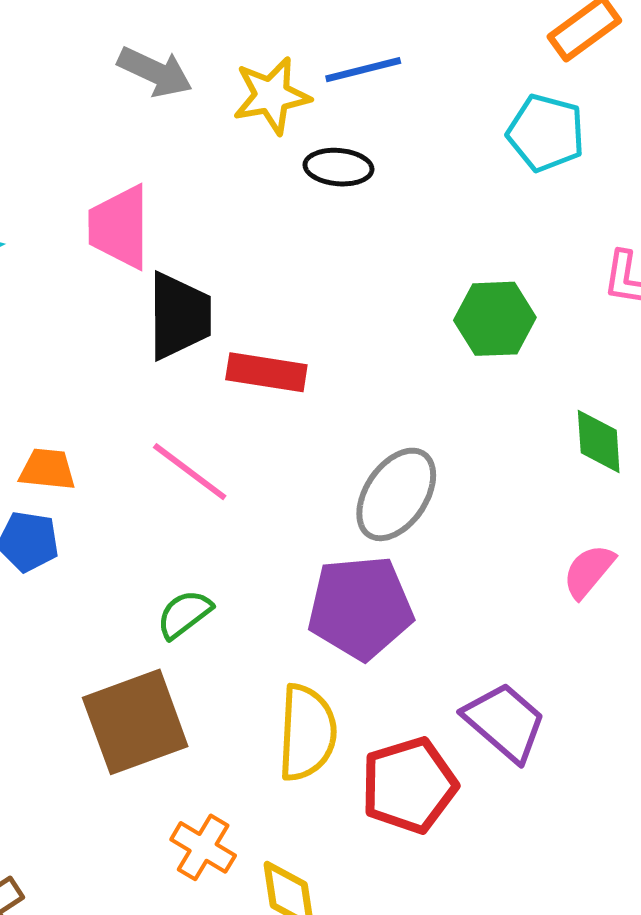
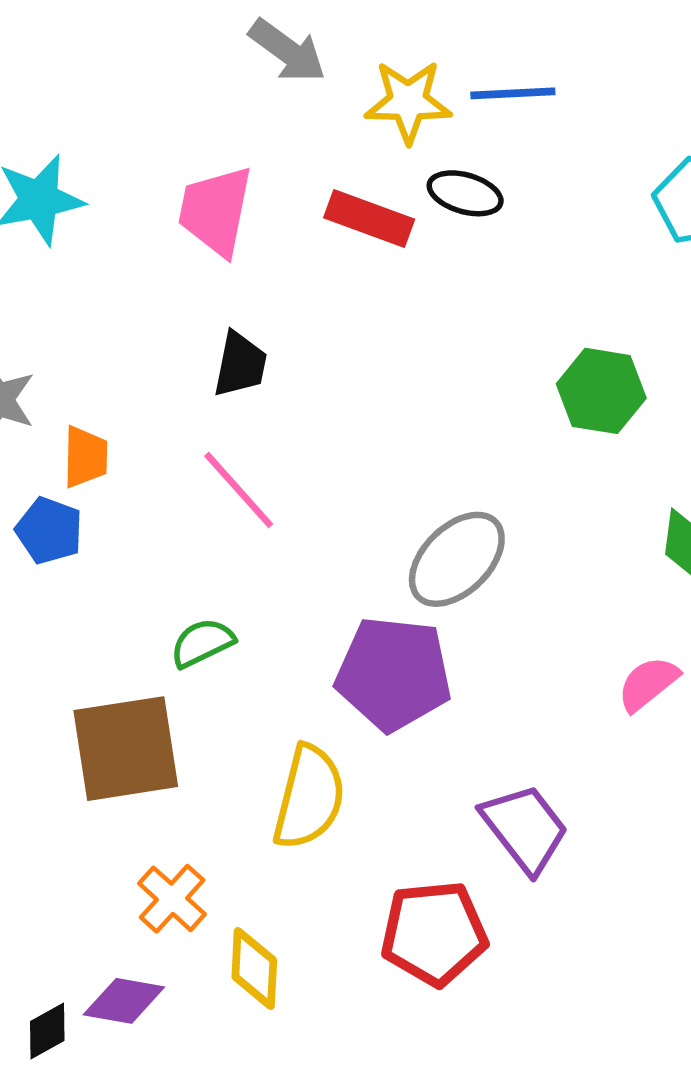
black trapezoid: (179, 316) -> (240, 365), moved, size x0.7
red rectangle: (266, 372) -> (369, 218), moved
orange trapezoid: (47, 469) -> (85, 457), turned 74
red pentagon: (409, 785) -> (434, 933), moved

